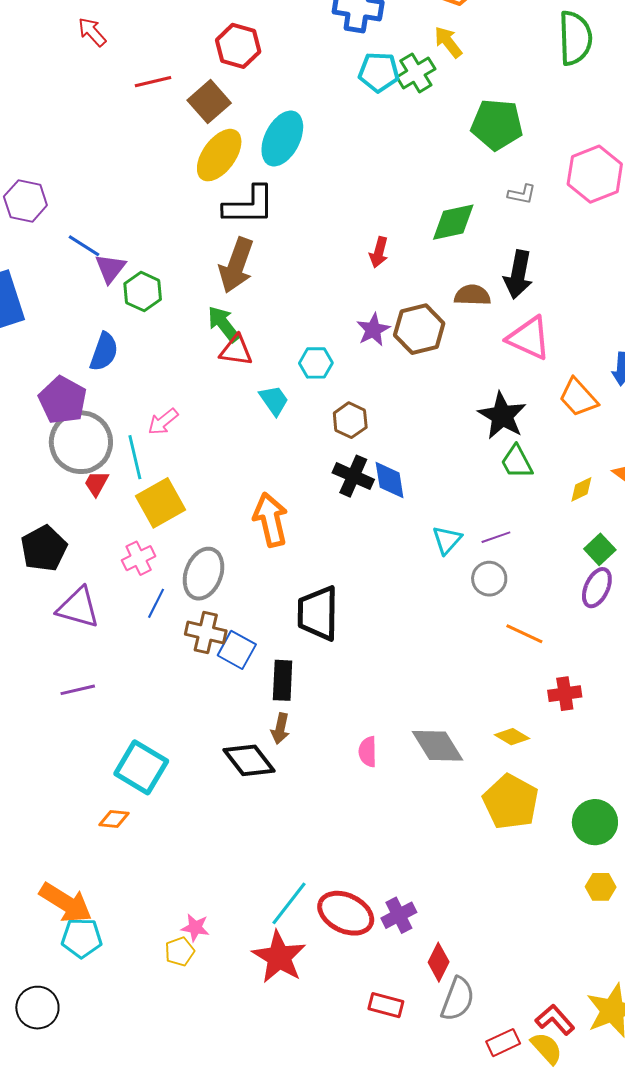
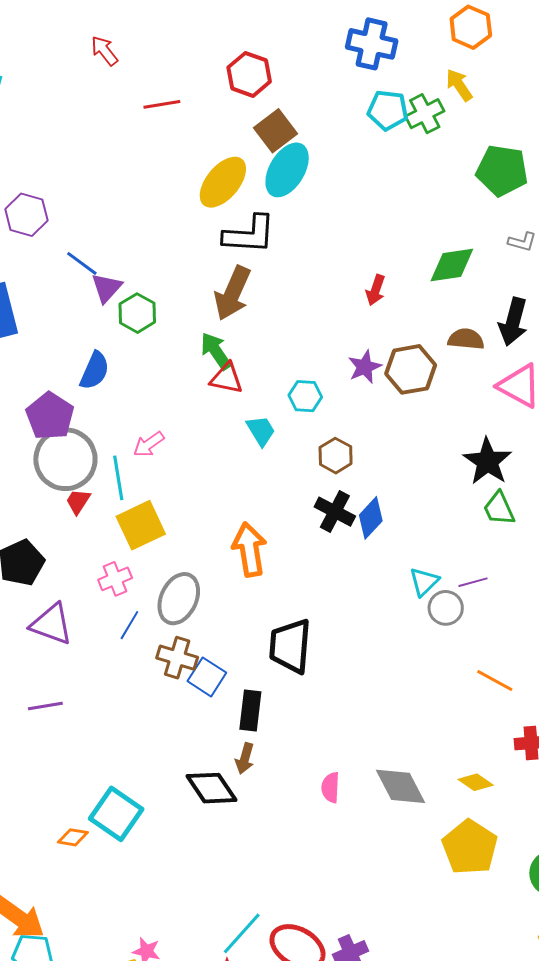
brown square: (209, 102) -> (276, 131), moved
blue diamond: (390, 480) -> (371, 518), turned 48
gray circle: (489, 579) -> (446, 608), moved
cyan square: (141, 767) -> (116, 814), moved

